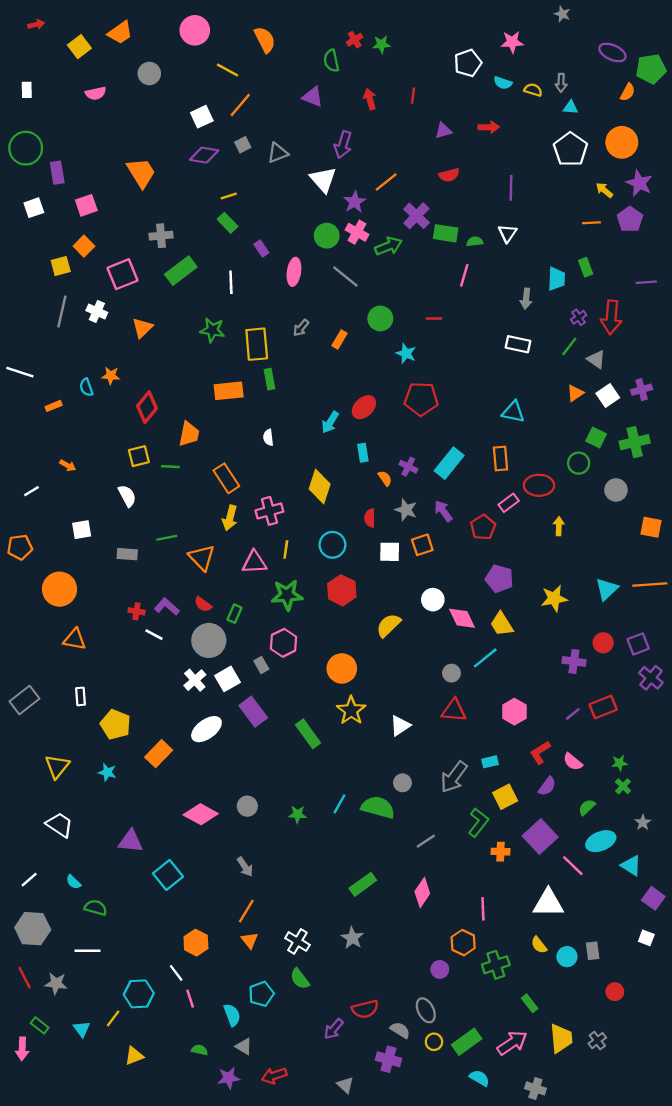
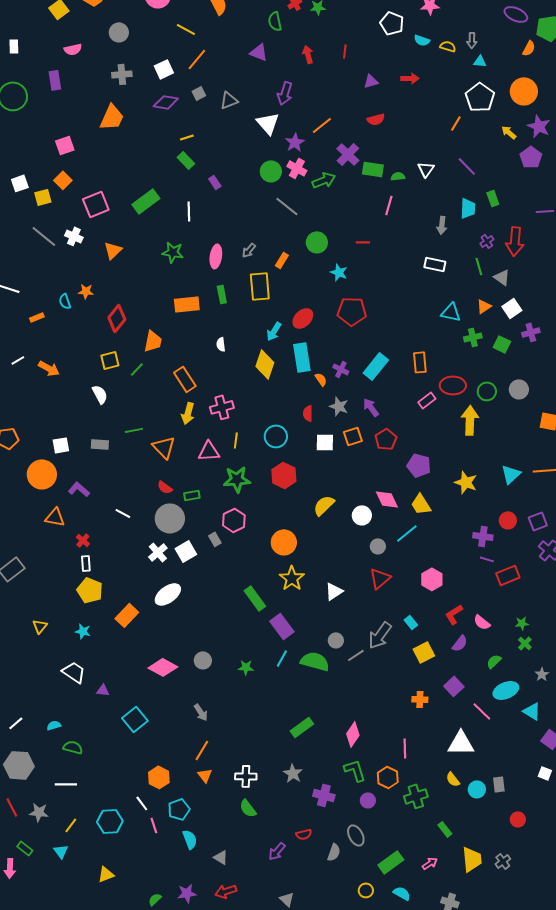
white pentagon: (468, 63) -> (392, 23), turned -30
purple rectangle: (57, 173) -> (55, 80), moved
orange trapezoid: (141, 173) -> (112, 117), turned 56
purple line: (511, 188) -> (467, 166), moved, turned -45
white square: (34, 208) -> (20, 183), moved
orange line: (591, 223) -> (456, 123), moved, turned -56
gray cross: (161, 236) -> (122, 74), moved
pink ellipse: (294, 272) -> (216, 256), moved
gray line: (62, 311) -> (44, 236), turned -64
yellow rectangle: (257, 344) -> (260, 286), moved
green line: (569, 346) -> (479, 266), turned -54
purple cross: (642, 390) -> (531, 332), moved
cyan triangle: (513, 412) -> (451, 312), moved
green cross: (635, 442) -> (473, 337), moved, size x0.7
cyan rectangle: (363, 453) -> (302, 357), size x1.8
green circle: (579, 463) -> (487, 391), moved
orange arrow: (68, 465) -> (49, 368), size x1.5
green line: (170, 467) -> (137, 369), turned -49
yellow diamond: (320, 486) -> (265, 364), moved
white line: (31, 491) -> (18, 360), moved
yellow arrow: (559, 526) -> (470, 420), size x1.8
red pentagon: (483, 527) -> (386, 439), moved
white square: (82, 530) -> (61, 445), moved
yellow star: (554, 598) -> (466, 482), turned 30
white circle: (433, 600) -> (362, 515), moved
purple L-shape: (167, 607) -> (79, 489), moved
red cross: (136, 611) -> (83, 540), moved, turned 32
green rectangle: (234, 614) -> (192, 495), turned 56
white rectangle: (80, 696) -> (86, 563), moved
red triangle: (454, 710) -> (380, 578), turned -45
purple rectangle: (253, 712) -> (282, 626), moved
purple line: (573, 714) -> (487, 559), moved, turned 56
cyan rectangle: (490, 762) -> (411, 622), turned 64
yellow triangle: (57, 766) -> (40, 626), size x0.7
green L-shape: (478, 822) -> (355, 770), moved, turned -55
white trapezoid: (59, 825) -> (74, 672), moved
purple square: (540, 836) -> (454, 686), size x0.7
purple triangle: (131, 841) -> (103, 690), size x0.6
gray line: (426, 841) -> (356, 655), moved
cyan semicircle: (73, 882) -> (54, 725), turned 120
white cross: (297, 941) -> (246, 776), turned -30
cyan pentagon: (261, 994) -> (179, 809), moved
red semicircle: (365, 1009) -> (304, 834), size x0.7
yellow line: (113, 1018) -> (71, 825), moved
gray semicircle: (400, 1030) -> (334, 852), turned 78
yellow circle: (434, 1042) -> (366, 890), moved
pink arrow: (512, 1043) -> (430, 863), size x0.6
gray triangle: (244, 1046) -> (221, 857), moved
green semicircle: (199, 1050) -> (155, 899), moved, turned -56
purple cross: (388, 1059) -> (324, 795), moved

